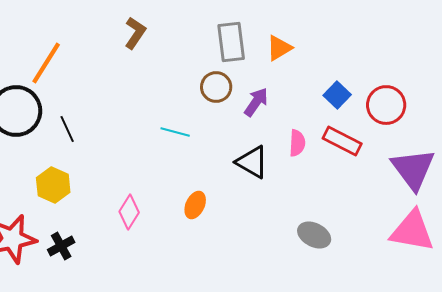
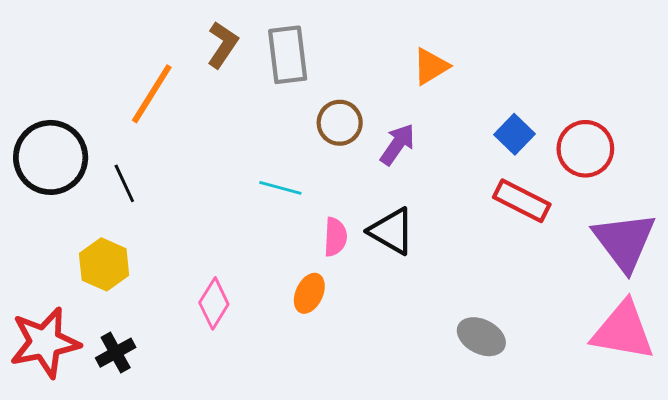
gray rectangle: (231, 42) -> (288, 55), moved
orange line: (46, 63) -> (152, 94), moved
pink semicircle: (297, 143) -> (335, 237), moved

